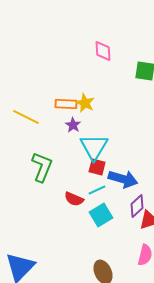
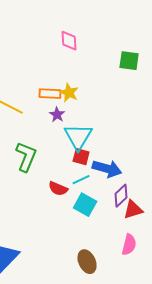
pink diamond: (103, 51) -> (69, 41), moved
cyan square: (101, 215) -> (85, 205), turned -30

